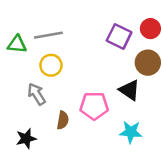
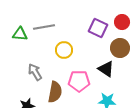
yellow circle: (51, 65) -> (64, 50), moved
brown semicircle: (63, 120) -> (55, 92), size x1.5

